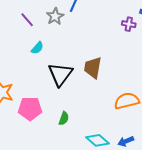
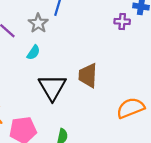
cyan semicircle: (37, 48) -> (33, 52), moved

